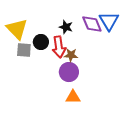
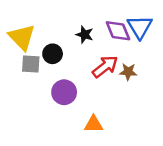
red arrow: (59, 47) -> (105, 67), moved, turned -120
brown star: (71, 55) -> (128, 72), moved
purple circle: (69, 72) -> (64, 92), moved

